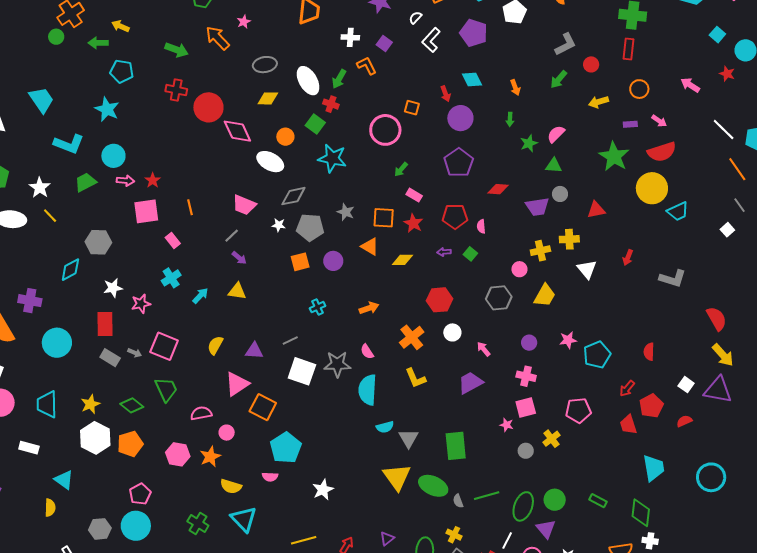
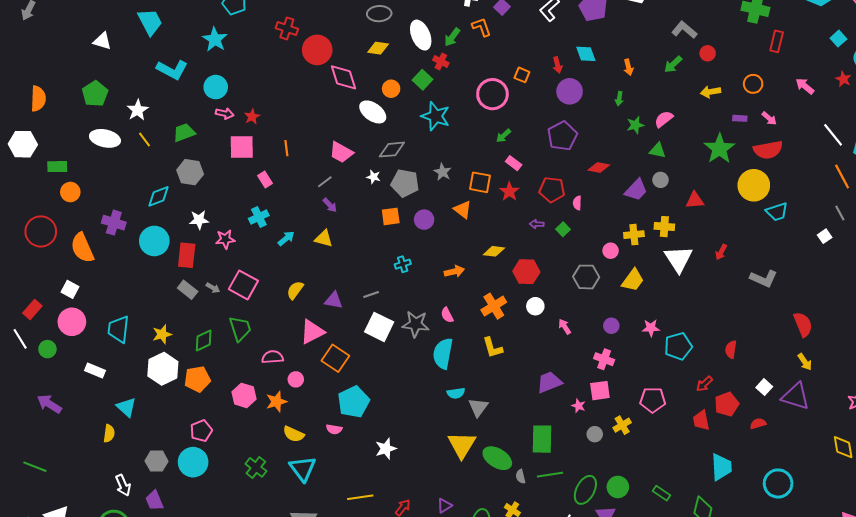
gray L-shape: (566, 44) -> (684, 30), turned -120
red rectangle: (629, 49) -> (777, 41), moved
green trapezoid: (85, 182) -> (184, 133), moved
purple trapezoid: (537, 207) -> (636, 190), turned -45
yellow diamond: (403, 260) -> (494, 251), moved
white triangle: (587, 269) -> (678, 259), size x1.4
cyan circle: (57, 343) -> (154, 241), moved
yellow arrow: (723, 355) -> (805, 362), size x0.7
purple trapezoid: (470, 383) -> (549, 382), moved
green diamond: (132, 405) -> (204, 341), turned -70
green rectangle: (456, 446) -> (542, 439), moved

